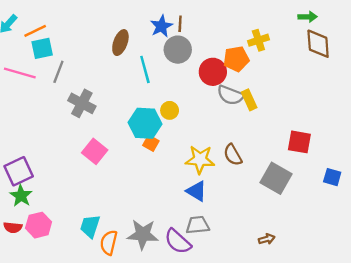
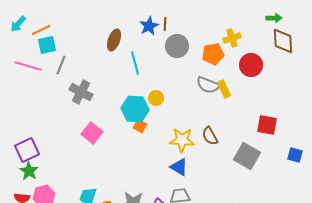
gray circle: (178, 50) -> (177, 46), moved
red circle: (213, 72) -> (251, 65), moved

